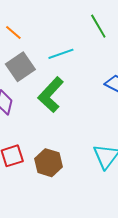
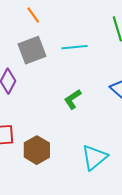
green L-shape: (51, 95) -> (73, 99), moved, size x0.6

